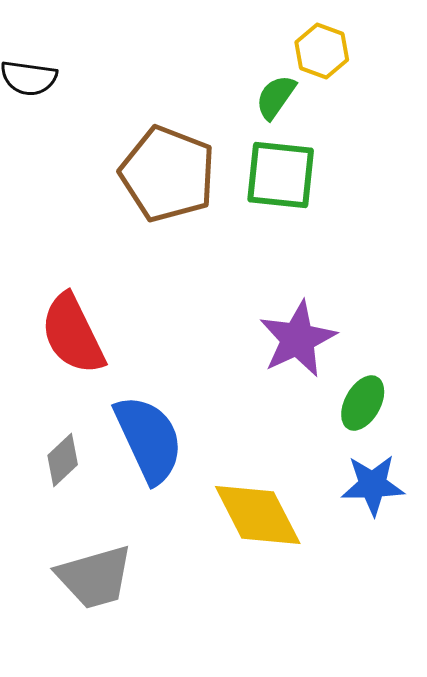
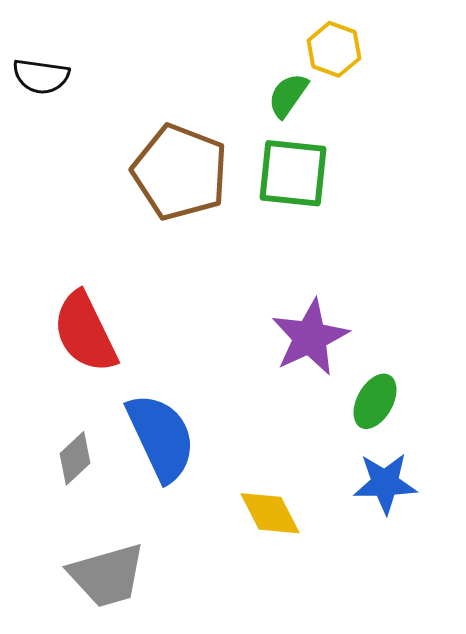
yellow diamond: (258, 515) -> (270, 513), size x0.7

